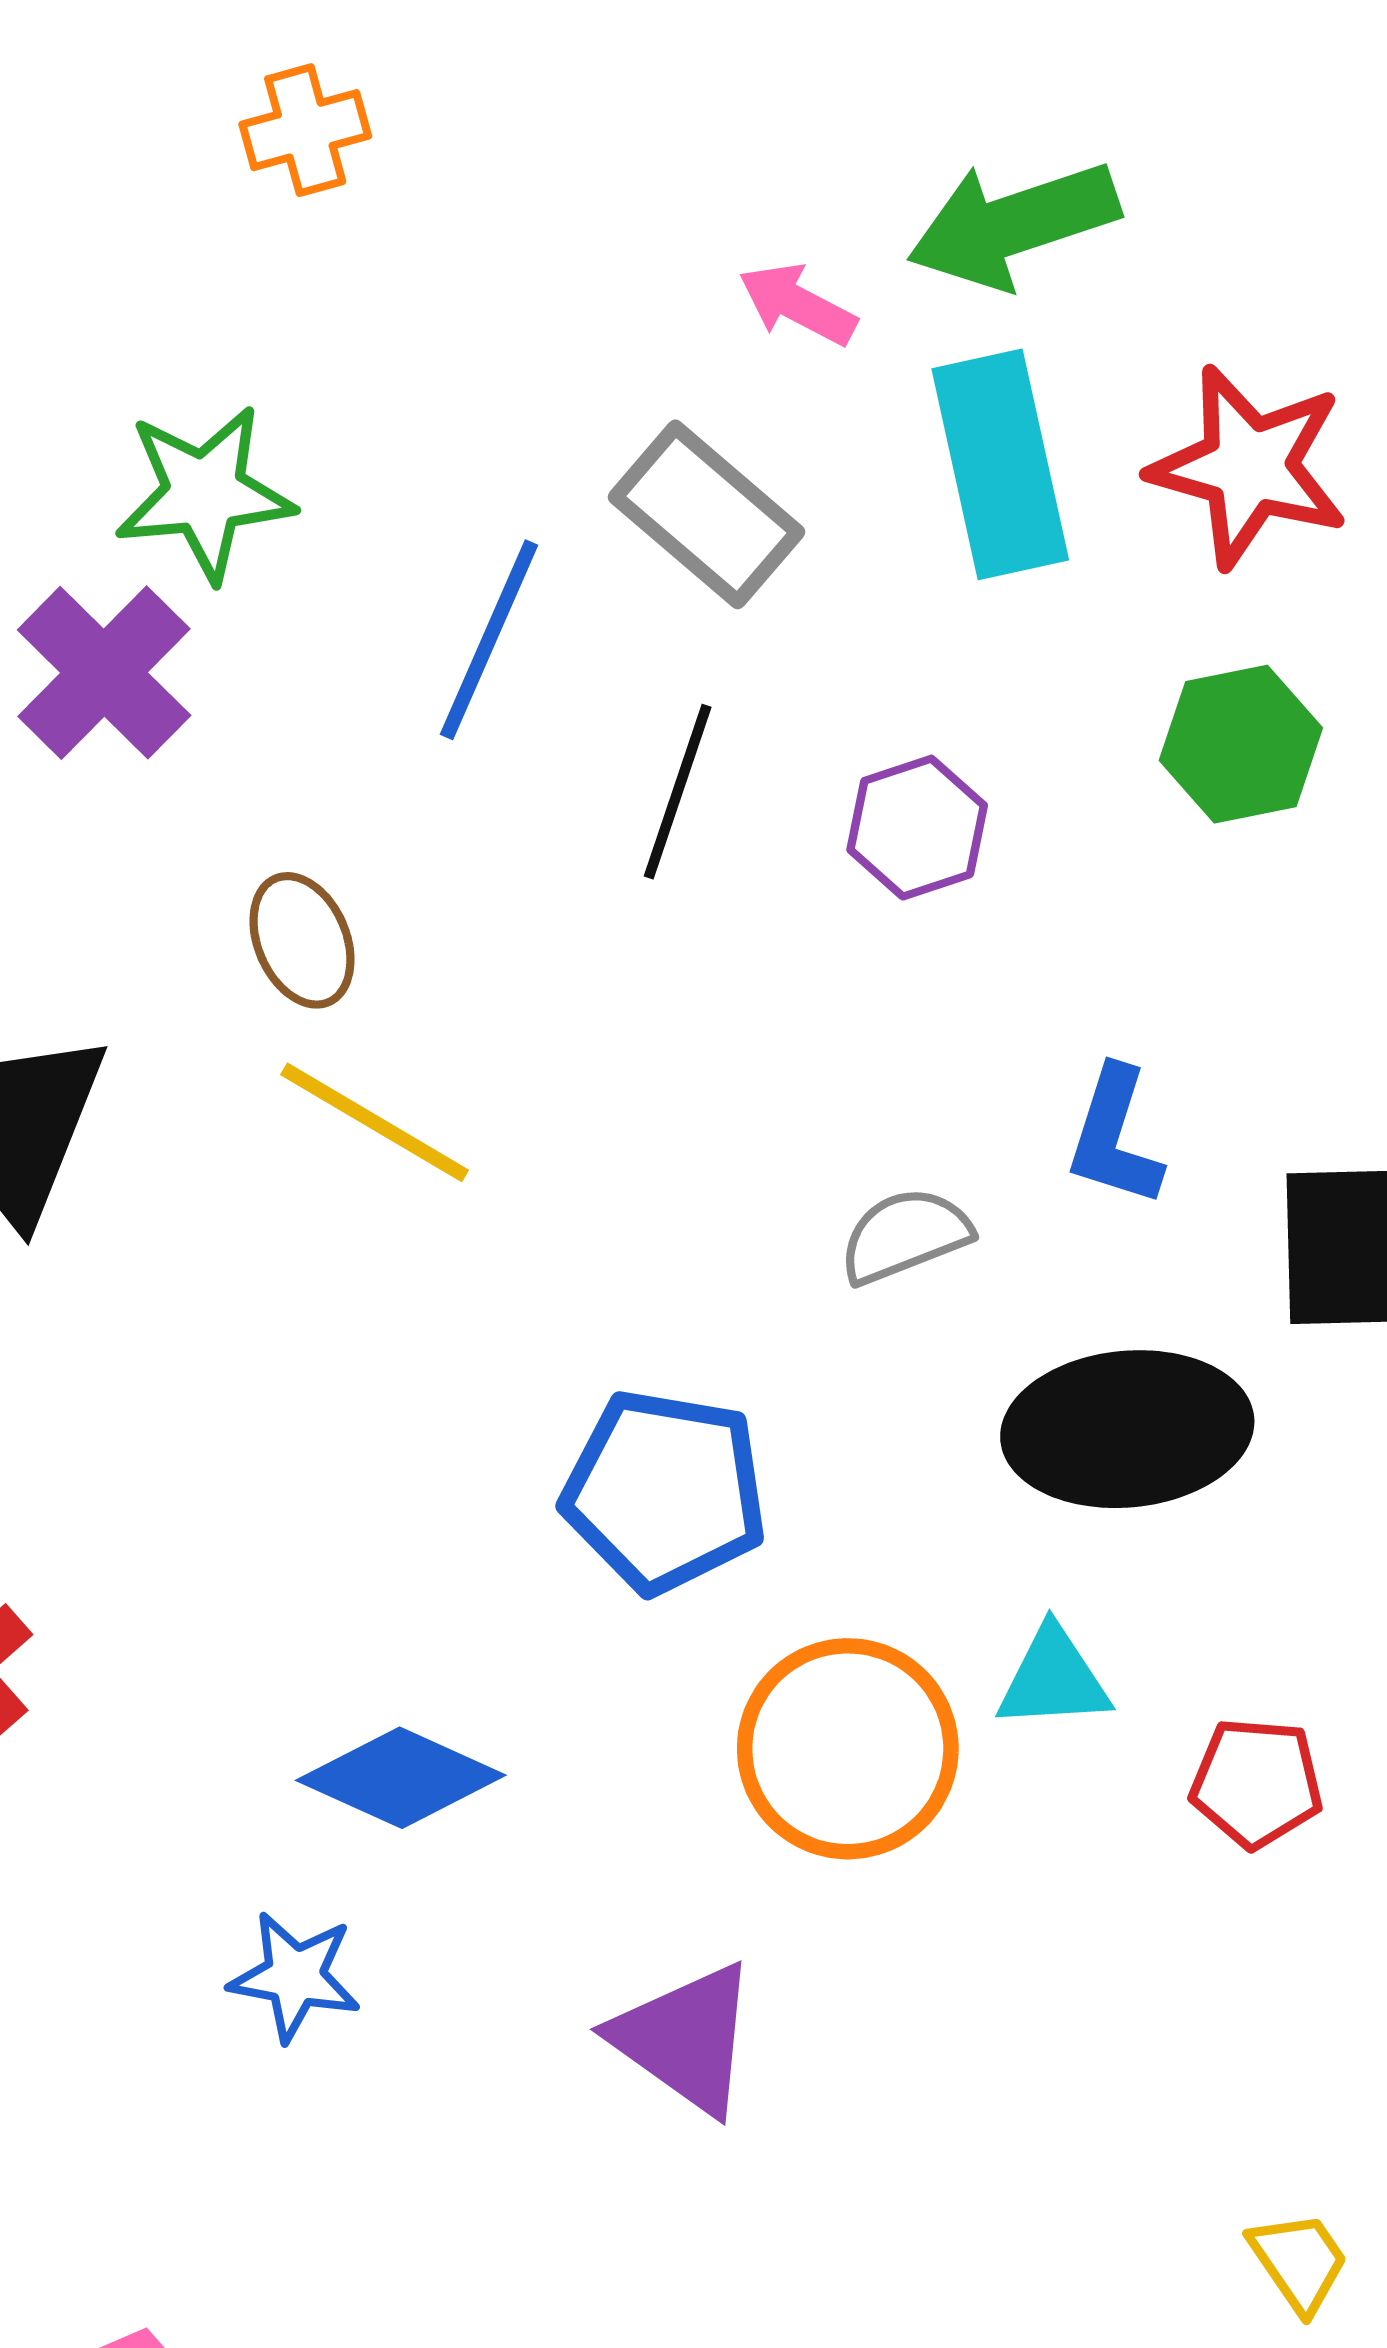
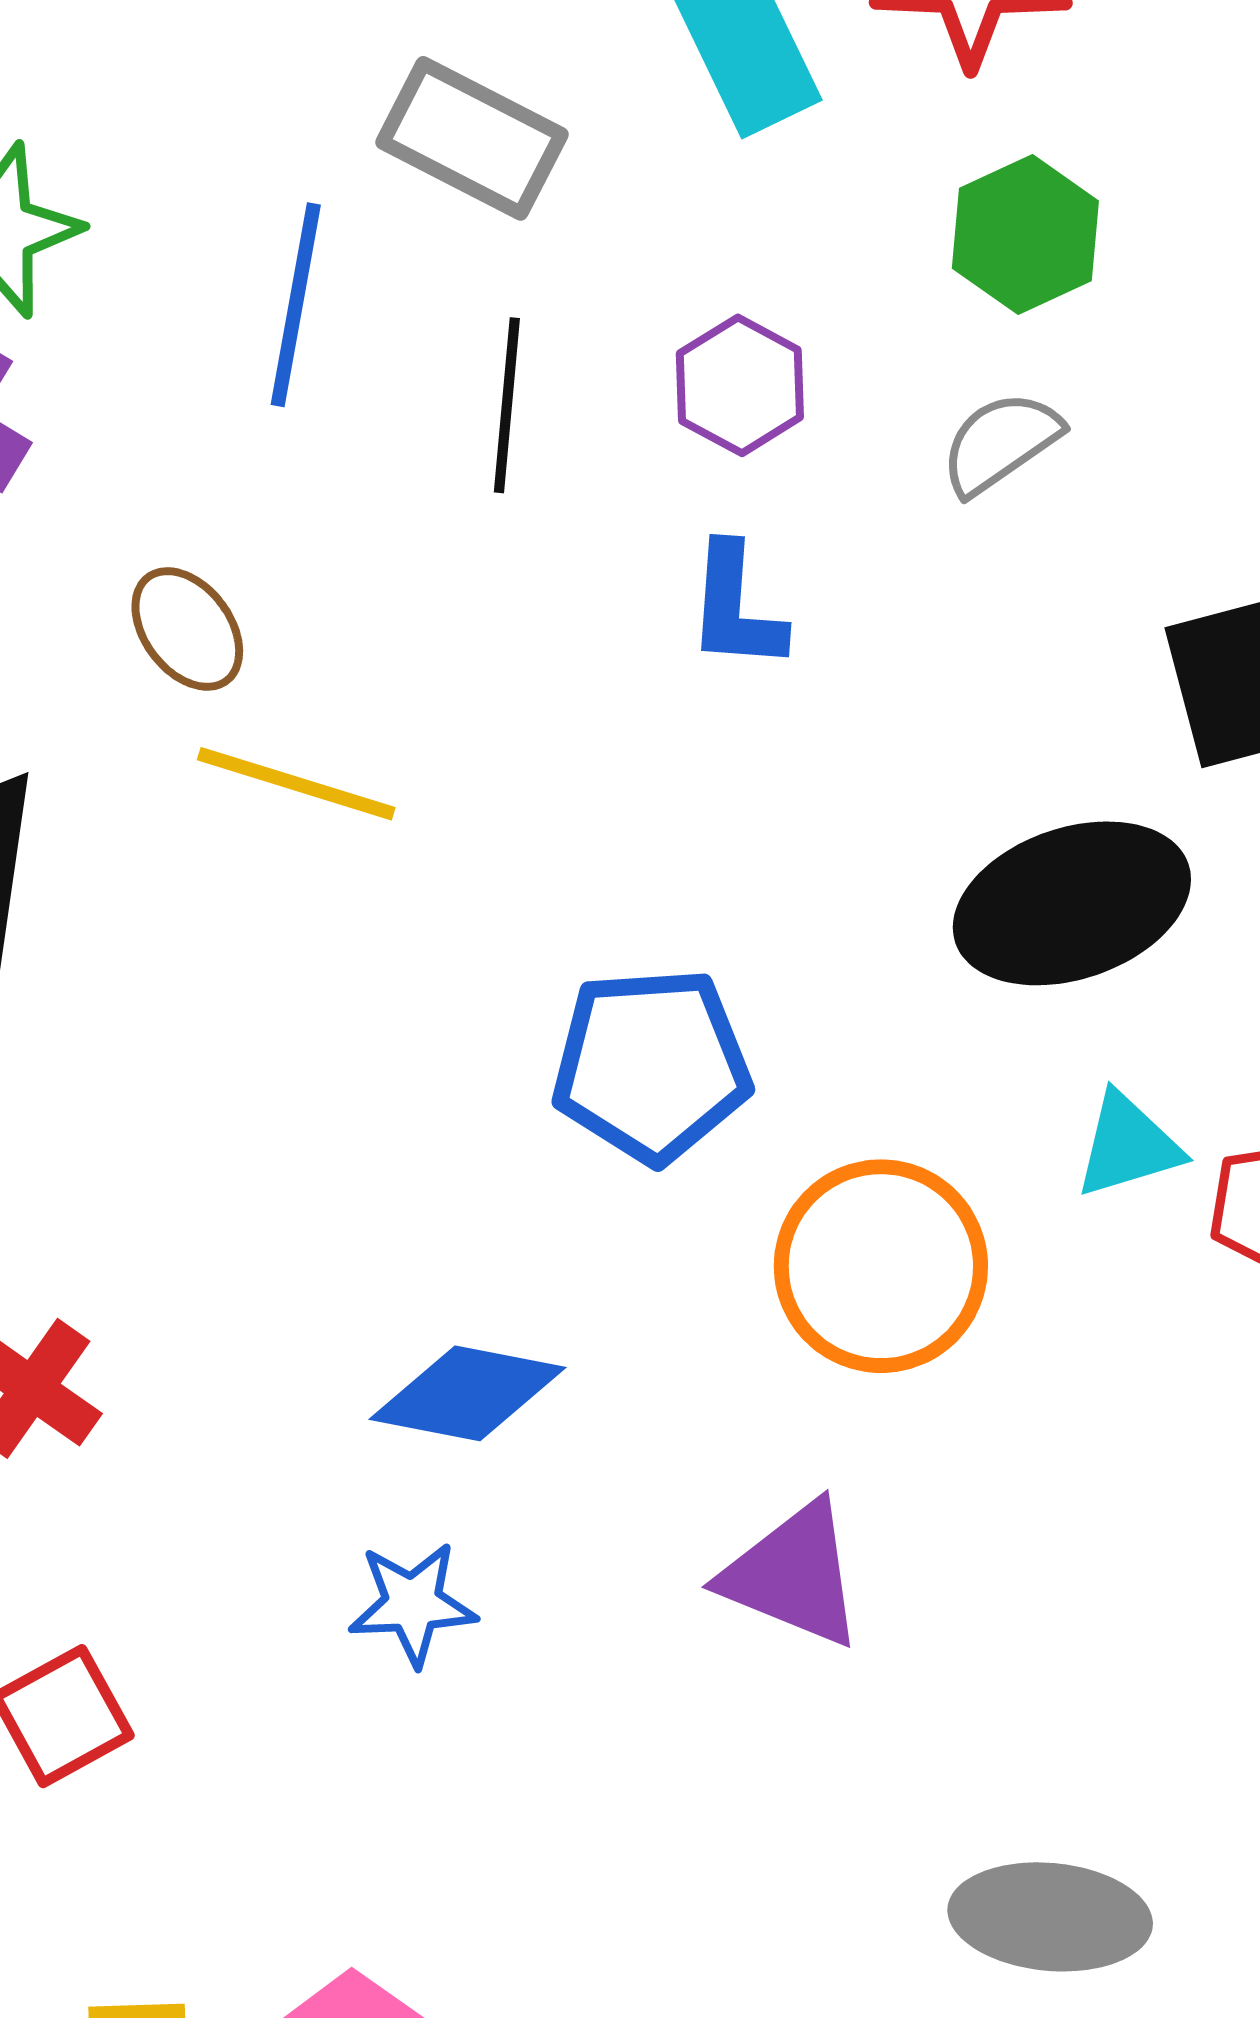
blue L-shape: (1115, 1137) -> (736, 607), moved
gray semicircle: (905, 1236) -> (1000, 443), moved
cyan triangle: (1053, 1679) -> (1128, 1145), moved

